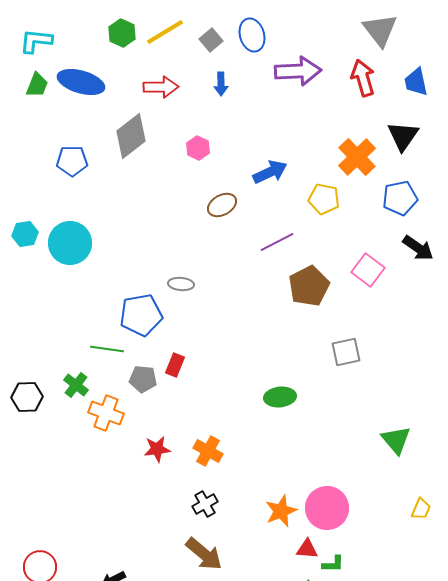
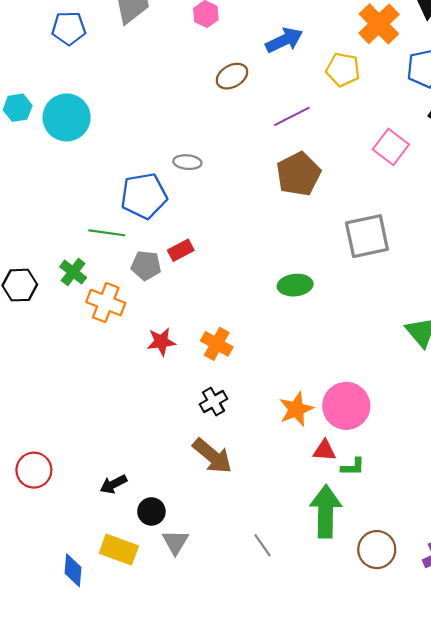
brown pentagon: (309, 286) -> (298, 174), moved
gray square: (346, 352) -> (367, 236), size x1.4
red rectangle: (175, 365) -> (181, 250), turned 40

